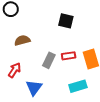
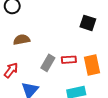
black square: (66, 21) -> (88, 23), moved

